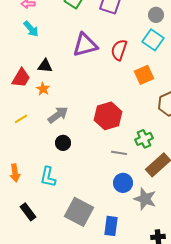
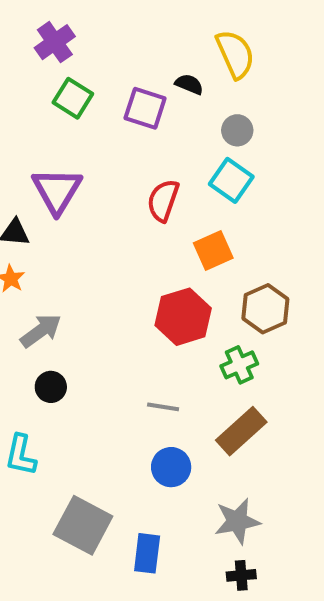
purple triangle: (85, 45) -> (57, 190), moved, turned -44
red hexagon: (108, 116) -> (183, 317), moved
green cross: (144, 139) -> (239, 365), moved
gray star: (145, 199) -> (237, 521), moved, turned -30

